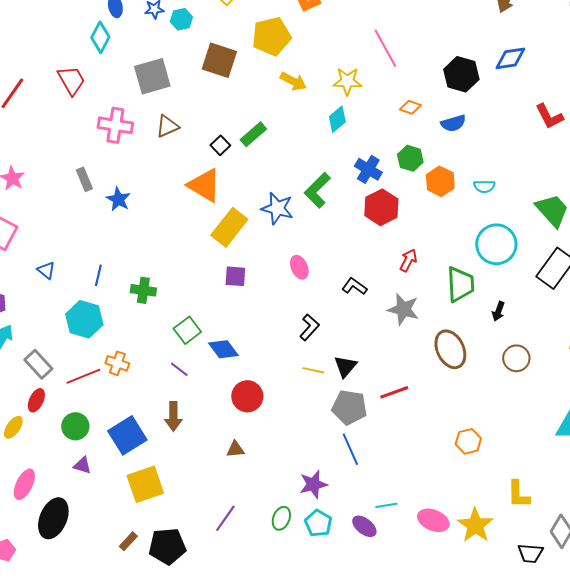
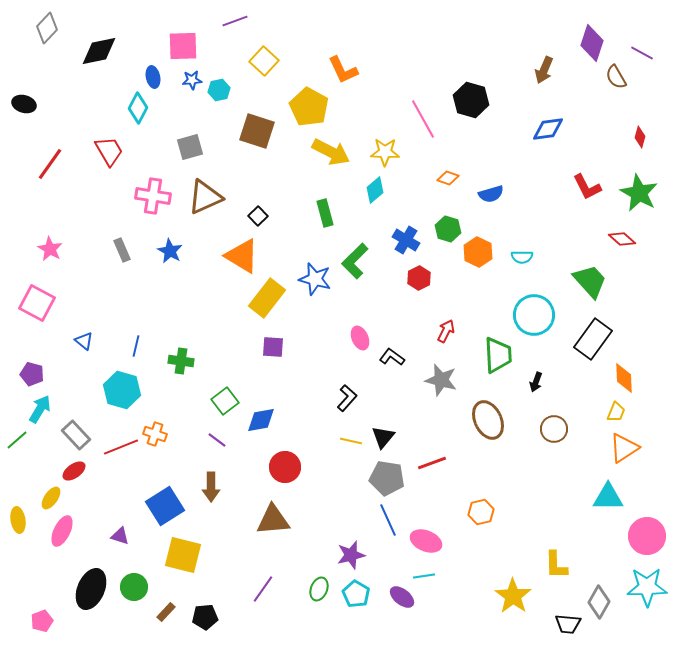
yellow pentagon: (271, 36) -> (309, 107), turned -30
black hexagon: (461, 74) -> (471, 100), moved
gray square: (152, 76) -> (190, 147), size x0.7
yellow arrow: (293, 81) -> (331, 152), size x1.4
brown triangle: (167, 126) -> (205, 197), size x1.5
green rectangle: (253, 134) -> (325, 213), moved, turned -64
blue star: (118, 199) -> (170, 251), moved
red hexagon: (381, 207) -> (419, 278), size x0.7
pink ellipse: (299, 267) -> (360, 338), moved
blue diamond: (223, 349) -> (261, 420), turned -64
red ellipse: (36, 400) -> (74, 471), turned 30
green circle: (75, 426) -> (134, 587), moved
orange hexagon: (468, 441) -> (481, 512), moved
brown triangle: (235, 449) -> (273, 520), size x1.8
pink ellipse: (24, 484) -> (62, 531), moved
yellow square: (145, 484) -> (183, 555), turned 33
pink ellipse: (433, 520) -> (426, 541), moved
black pentagon: (167, 546) -> (205, 617), size x0.7

